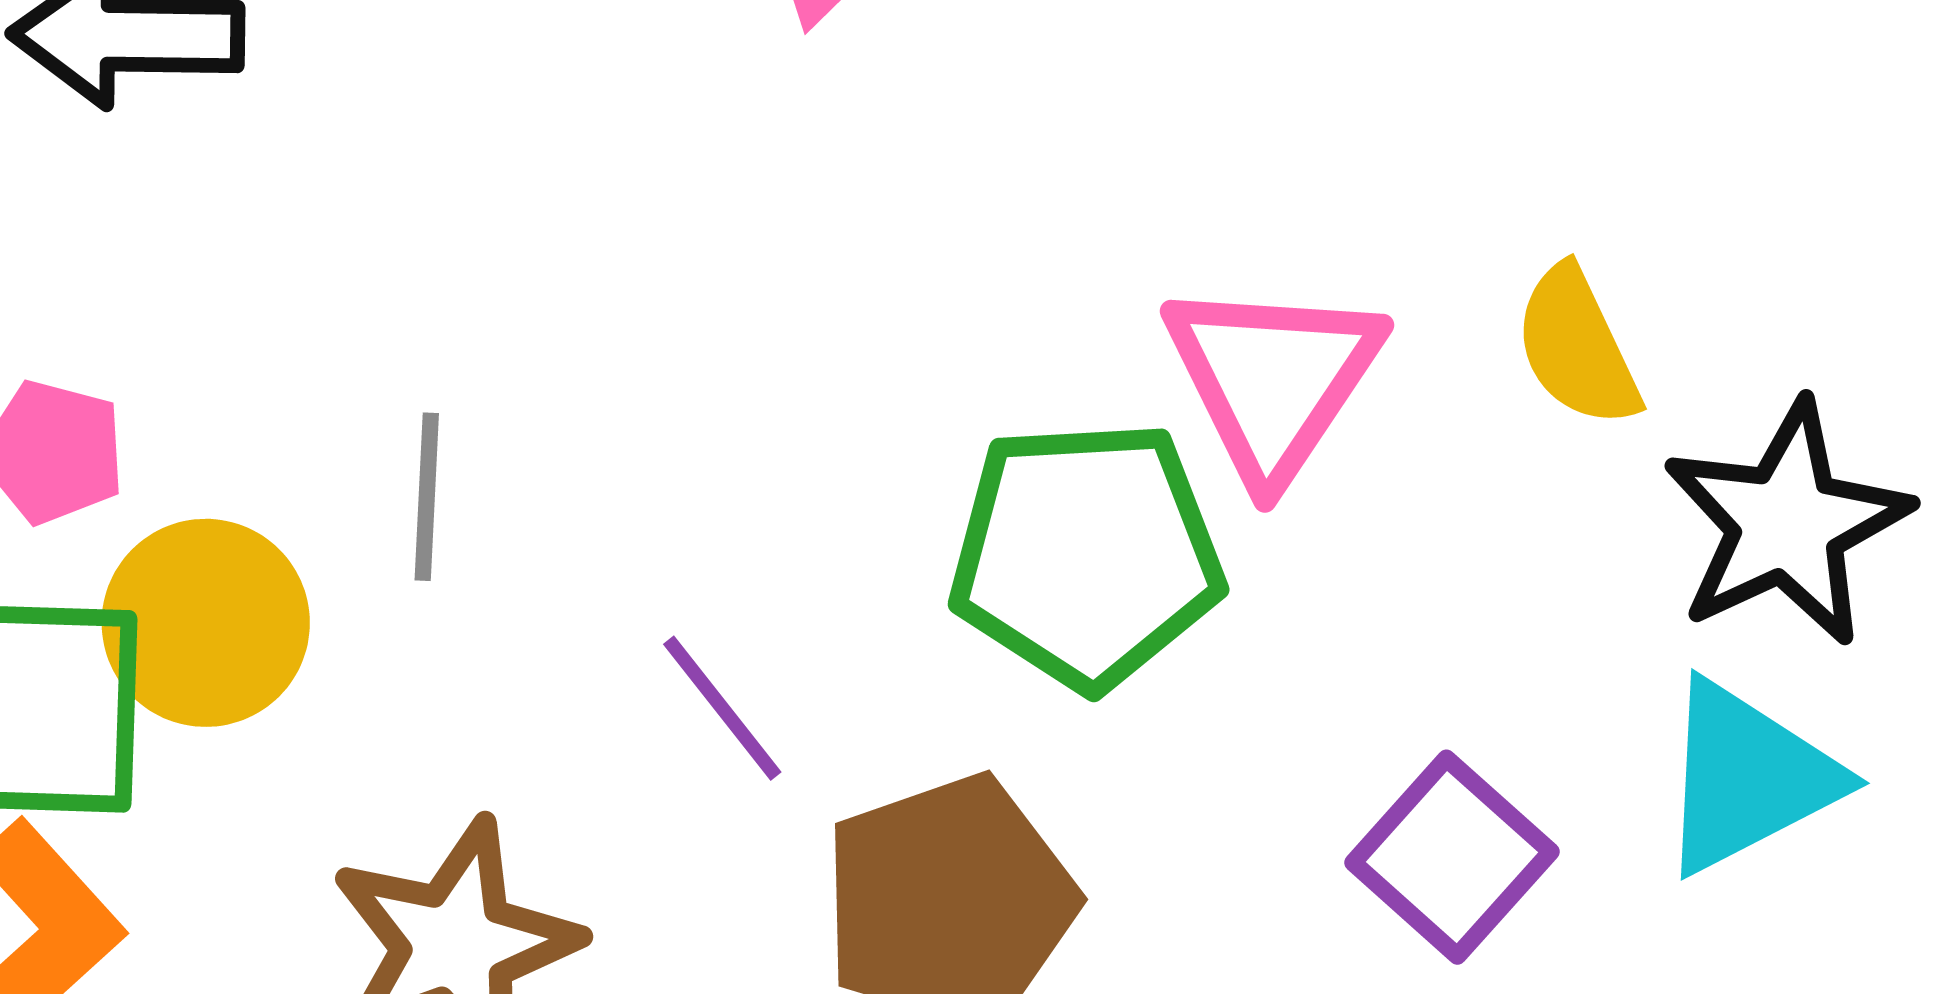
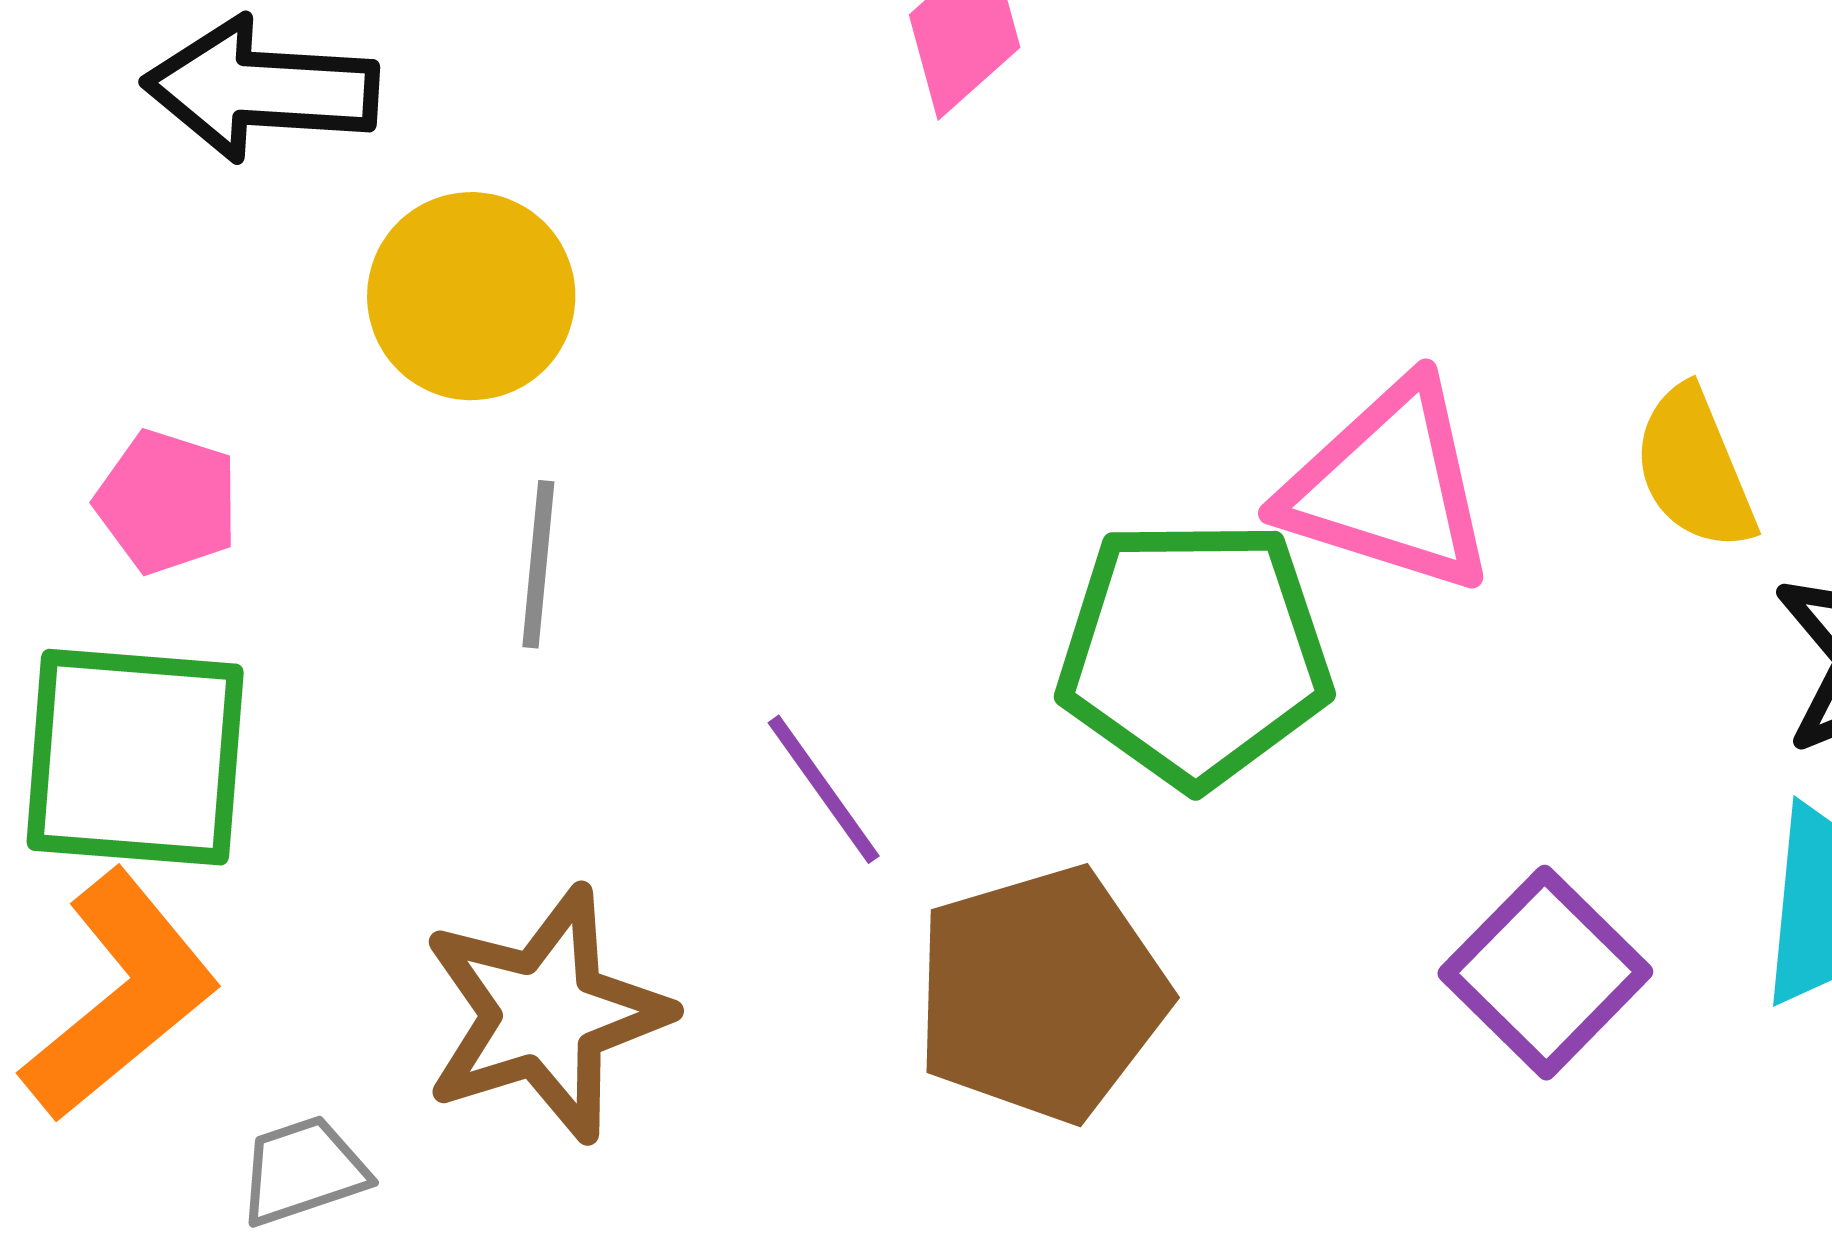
pink triangle: (1273, 379) -> (1389, 487), turned -49
yellow circle: (206, 623) -> (471, 296), moved

